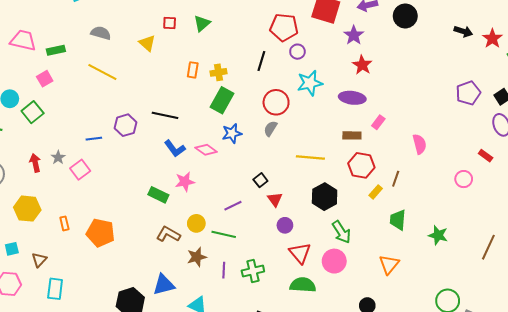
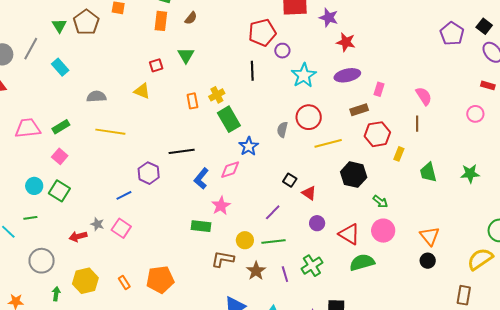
green rectangle: (222, 100) -> (229, 119), turned -40
red circle: (276, 102) -> (309, 117), moved
blue L-shape: (175, 148) -> (201, 179), turned 95
pink diamond: (206, 150) -> (230, 170), turned -35
red arrow: (35, 163) -> (78, 236), turned -72
brown line: (396, 179) -> (417, 124), moved
purple circle: (285, 225) -> (317, 223), moved
green arrow: (341, 232) -> (380, 202), size x0.7
orange triangle: (389, 264) -> (430, 236), moved

